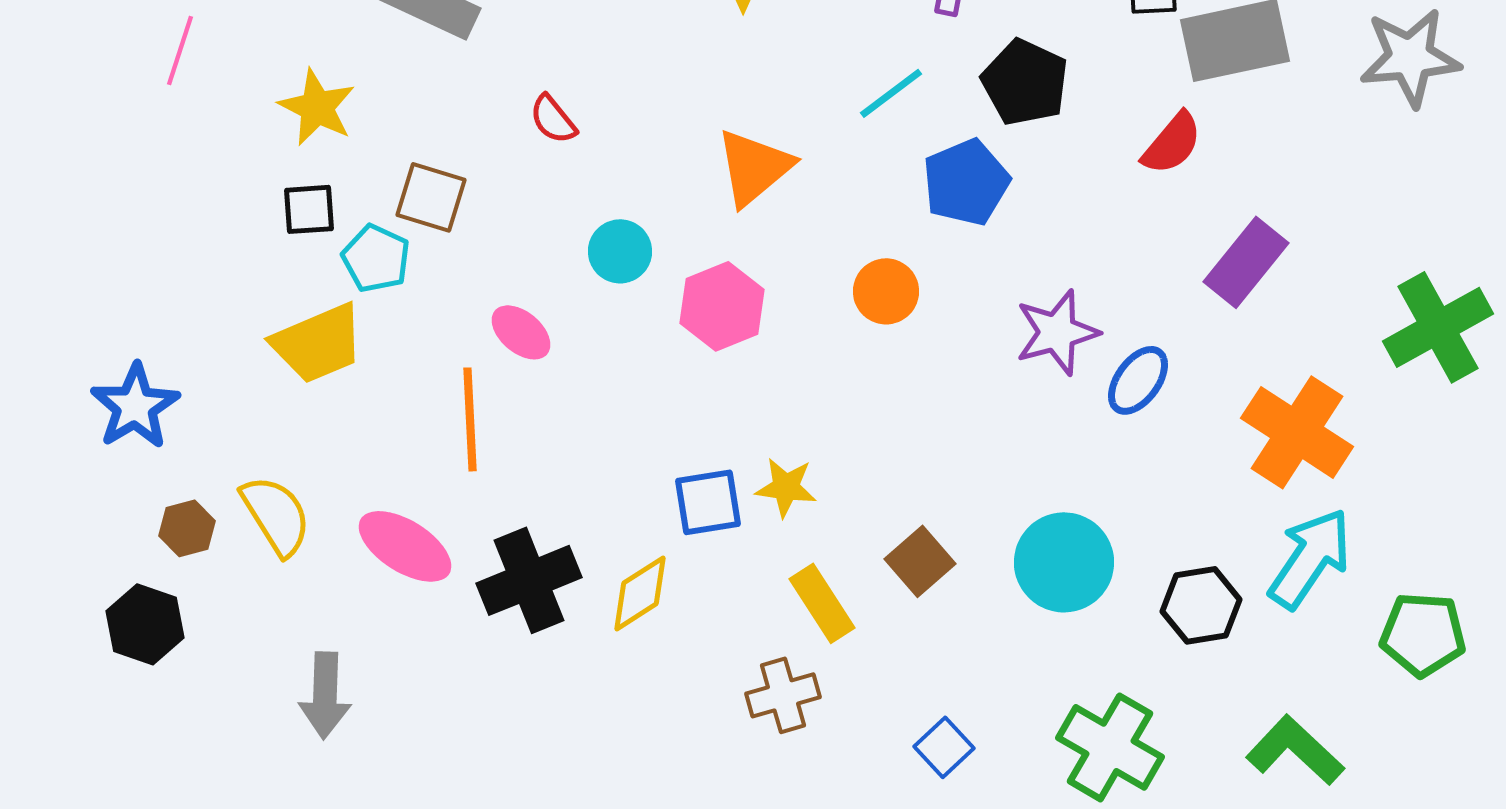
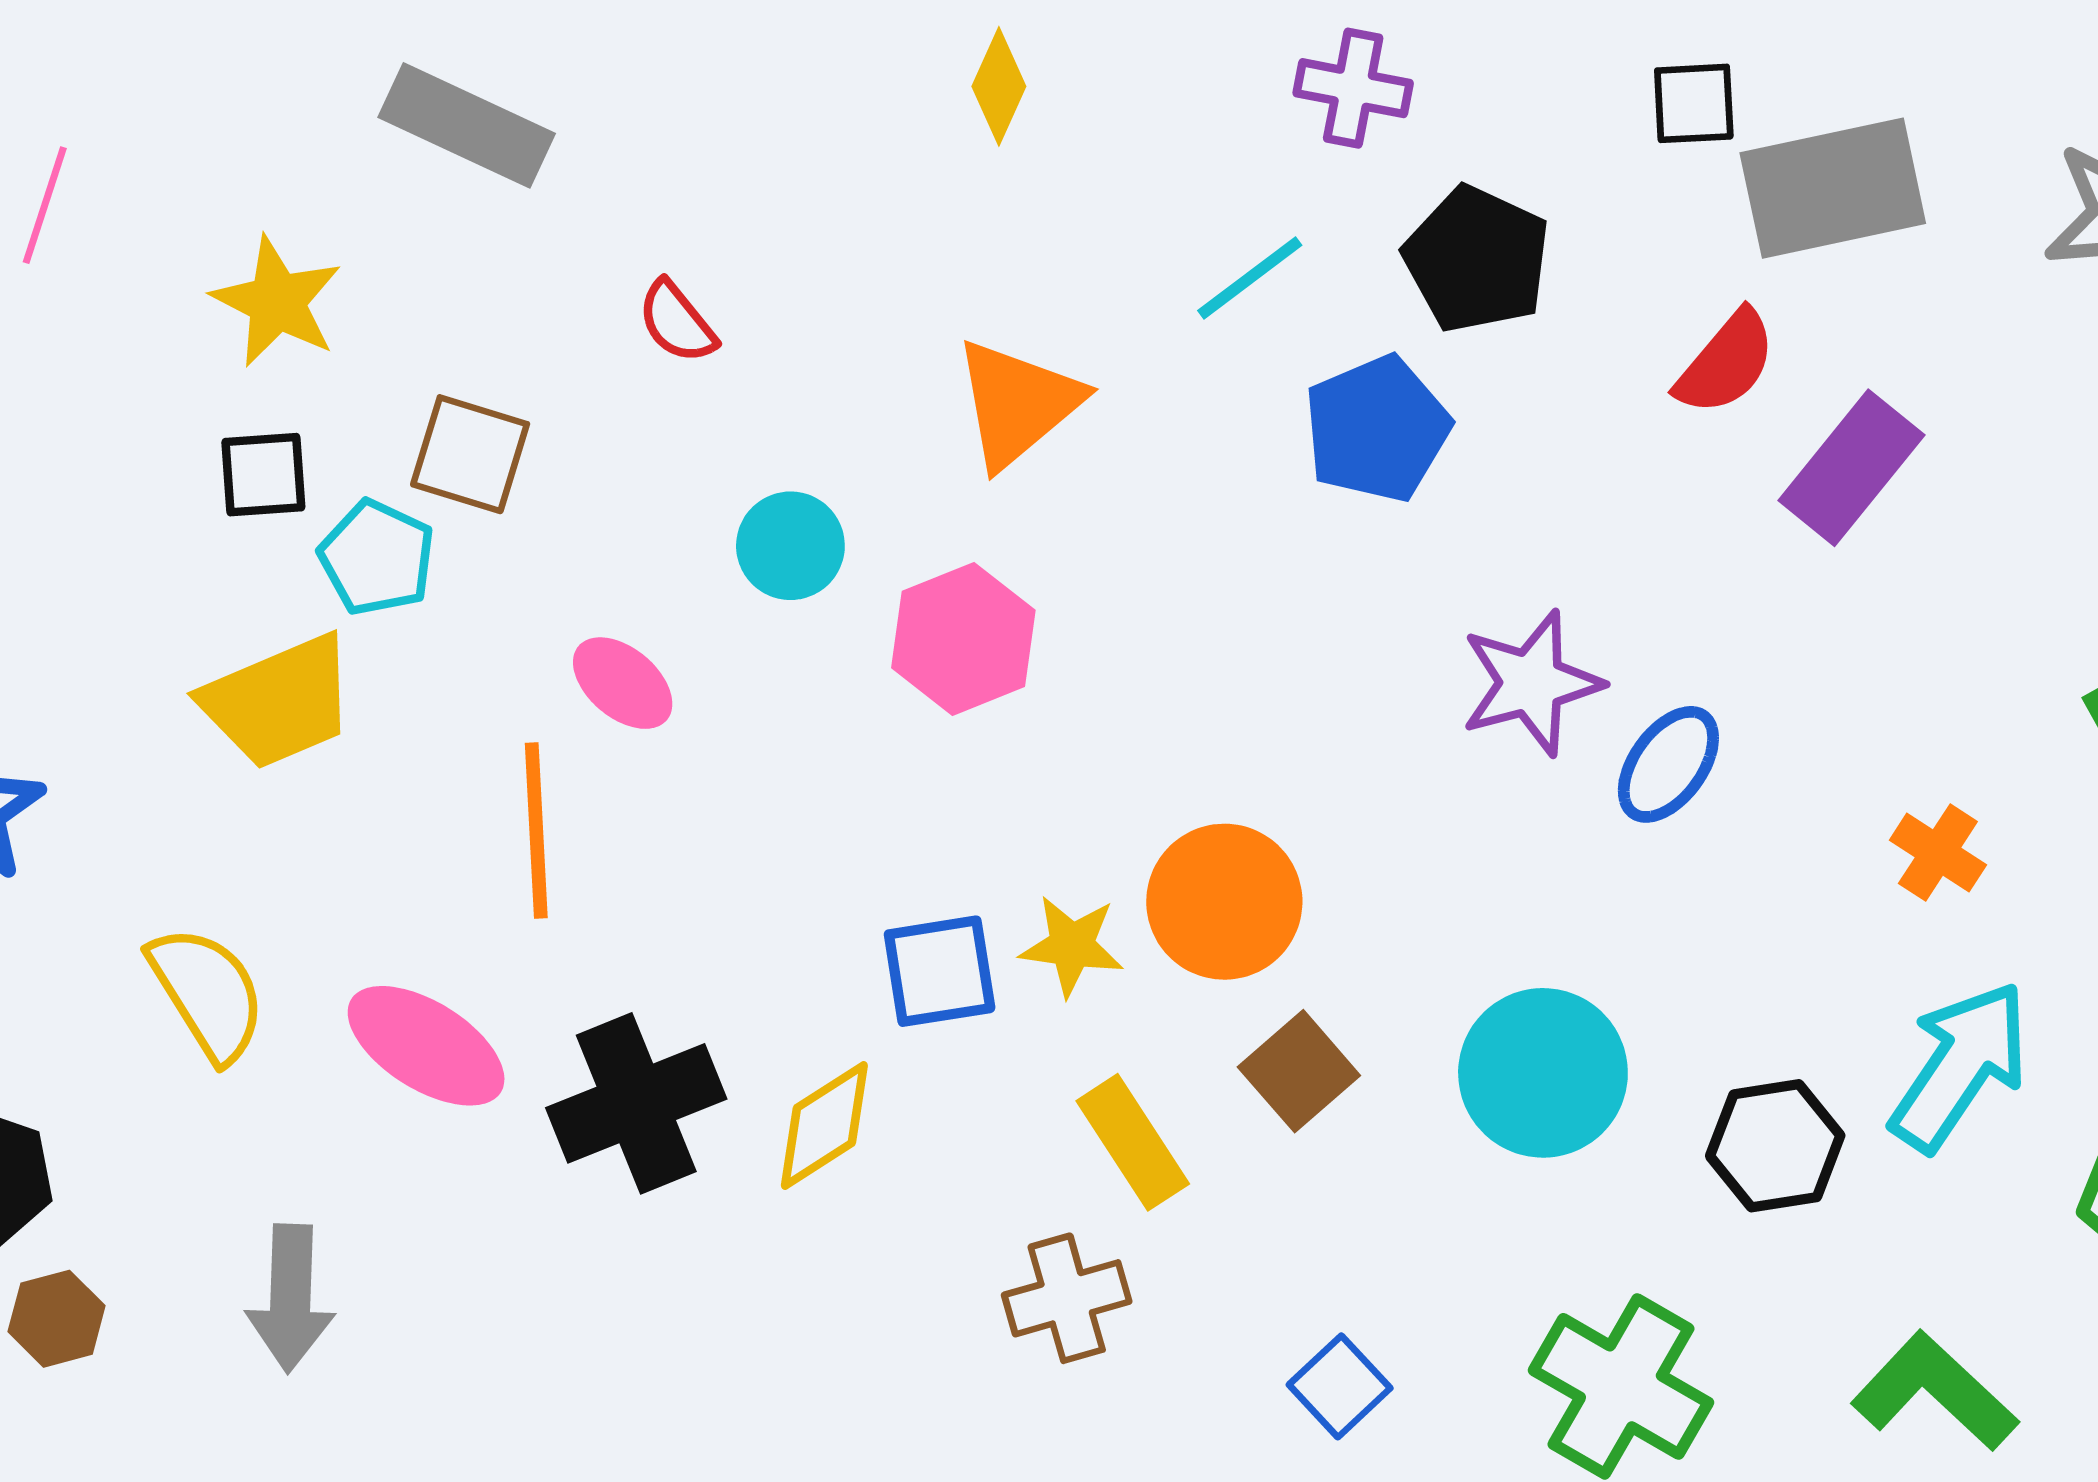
purple rectangle: (1246, 262) -> (1851, 468), moved
orange circle: (886, 291) -> (1224, 902), moved, size x1.4
orange cross: (1297, 432) -> (1938, 853), size x0.5
brown hexagon: (187, 528) -> (57, 1319), moved

